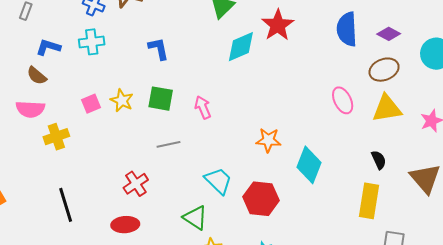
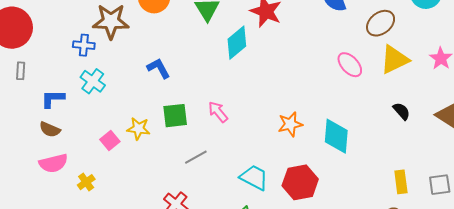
cyan cross: (92, 42) -> (93, 81), turned -30
yellow cross: (56, 137) -> (86, 182), size x0.7
yellow rectangle: (369, 201) -> (401, 182), moved, size x0.7

